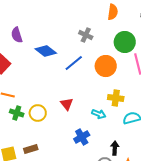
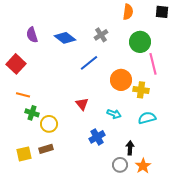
gray cross: (86, 35) -> (101, 35), turned 32
blue diamond: (46, 51) -> (65, 38), moved
orange circle: (106, 66) -> (121, 80), moved
yellow cross: (116, 98) -> (141, 90), moved
yellow circle: (38, 113) -> (49, 124), moved

